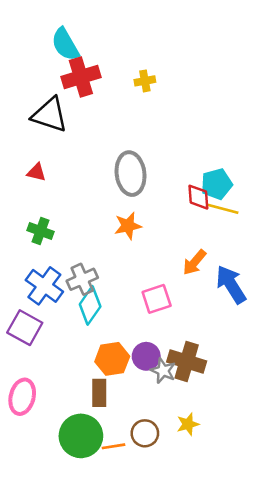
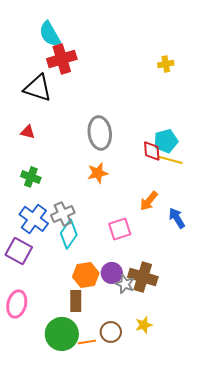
yellow cross: (145, 81) -> (166, 64), moved
blue arrow: (231, 285) -> (177, 218), size x0.7

